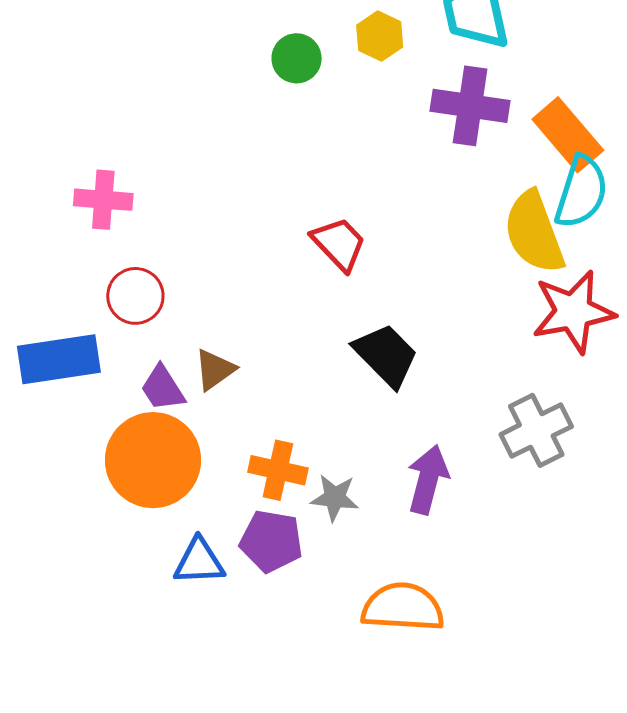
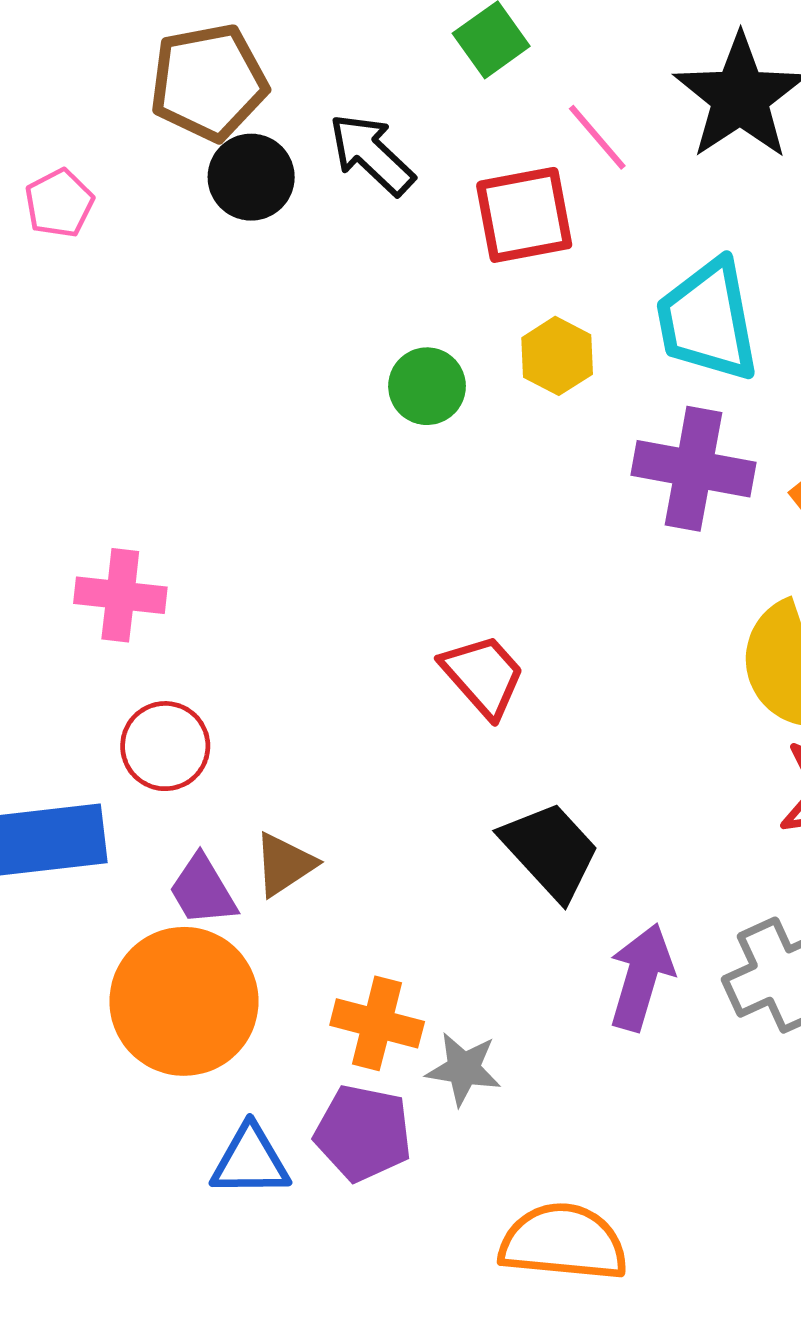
purple arrow: (428, 480) -> (641, 977), moved

